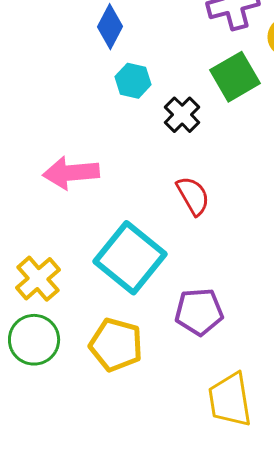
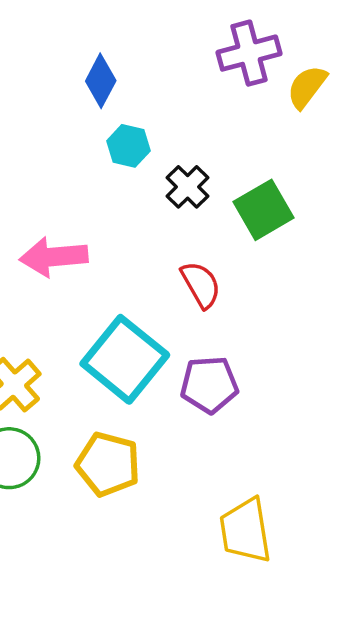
green square: (235, 77) -> (263, 210), moved
purple pentagon: (199, 312) -> (209, 385), moved

